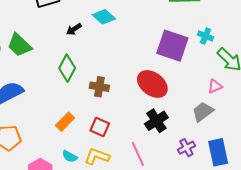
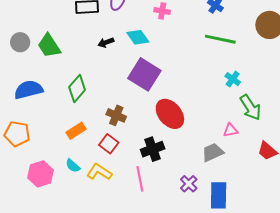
purple square: (172, 46) -> (144, 74), moved
green diamond: (67, 68) -> (77, 88), moved
brown cross: (99, 87) -> (116, 115), moved
black cross: (156, 121) -> (153, 149), moved
purple cross: (186, 148) -> (189, 184), turned -30

